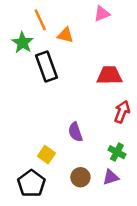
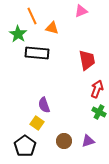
black rectangle: (46, 67) -> (37, 53), turned -65
red trapezoid: (109, 75) -> (87, 60), turned 80
purple semicircle: (75, 132) -> (44, 105), moved
green cross: (117, 152) -> (99, 112), moved

